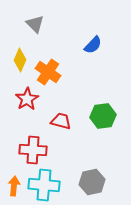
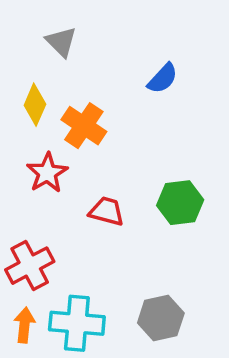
red cross: (33, 150) -> (30, 266), moved, turned -32

